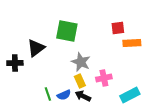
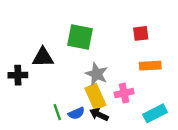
orange rectangle: (132, 43) -> (150, 66), moved
black triangle: (36, 48) -> (43, 57), turned 36
yellow rectangle: (80, 81) -> (95, 97), size x1.5

